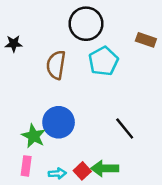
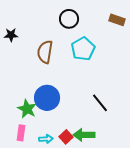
black circle: (86, 24) -> (69, 19), size x0.7
brown rectangle: (146, 40) -> (117, 20), moved

